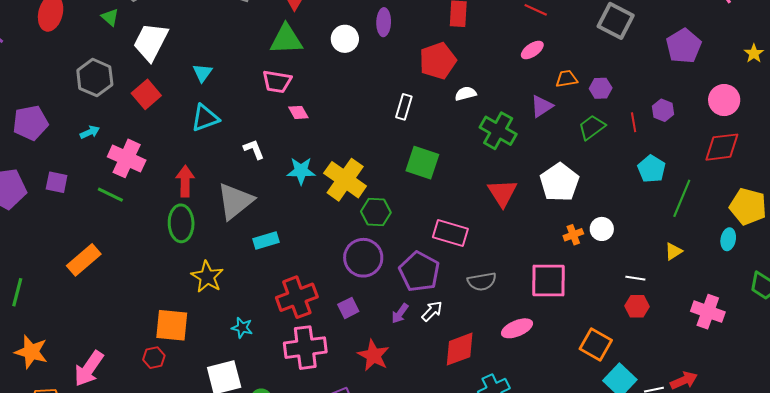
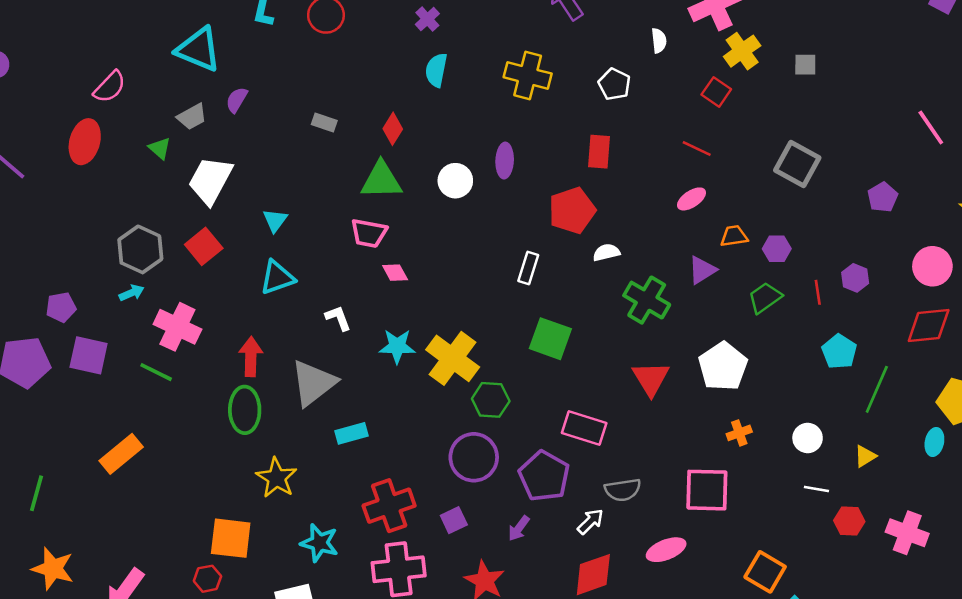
purple pentagon: (684, 46) -> (883, 197), size x0.7
gray hexagon: (95, 78) -> (140, 249), moved
purple pentagon: (30, 123) -> (61, 307), moved, size x0.7
purple square: (57, 182) -> (89, 355), size x1.4
white circle: (602, 229) -> (808, 438), moved
red hexagon: (637, 306) -> (849, 521), moved
white arrow: (432, 311) -> (590, 521), moved
cyan star: (242, 328) -> (319, 543), size x1.4

